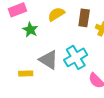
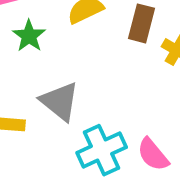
cyan cross: (76, 57) -> (102, 150), moved

